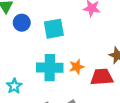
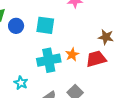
cyan square: (54, 29) -> (45, 25), turned 30

